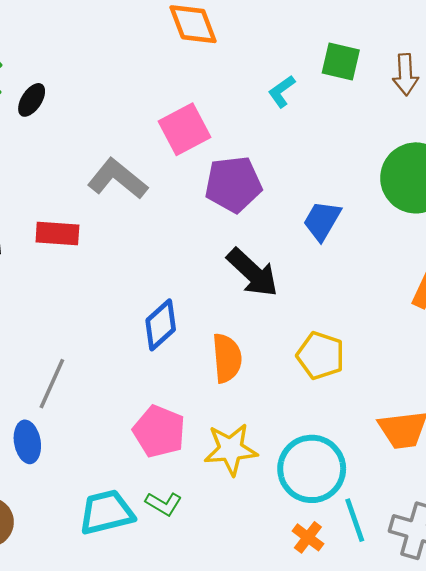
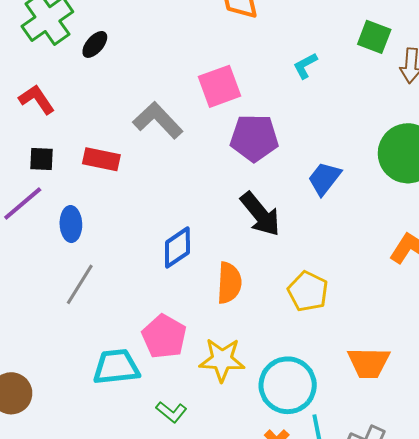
green square: (341, 62) -> (374, 37), moved
blue ellipse: (27, 442) -> (71, 224), moved
green L-shape: (164, 504) -> (171, 412), moved
cyan trapezoid: (106, 512) -> (116, 367), moved

